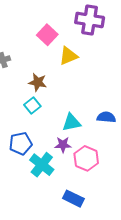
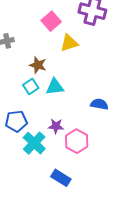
cyan triangle: (71, 122) -> (55, 87), moved

